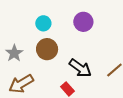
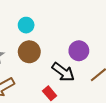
purple circle: (83, 22) -> (79, 51), moved

